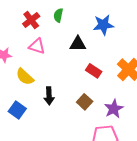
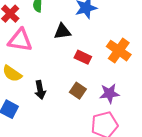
pink triangle: (37, 46) -> (20, 40), size x1.4
purple star: (114, 109) -> (109, 93), turned 30

